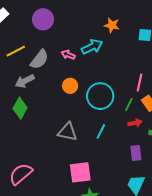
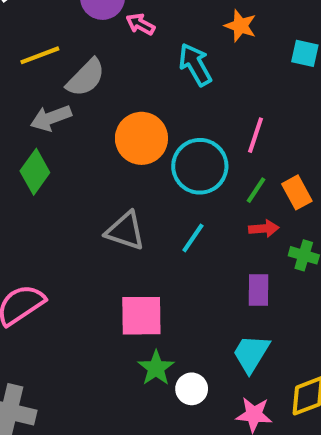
cyan arrow: (92, 47) -> (195, 65), turned -100
pink arrow: (68, 55) -> (140, 24), moved
pink line: (139, 83) -> (256, 135), moved
orange circle: (70, 86) -> (141, 138), size x1.6

